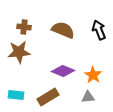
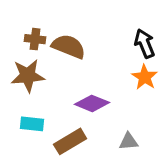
brown semicircle: (63, 30) -> (69, 46), moved
orange star: (93, 75) -> (145, 77), moved
cyan rectangle: (16, 95) -> (32, 124), moved

